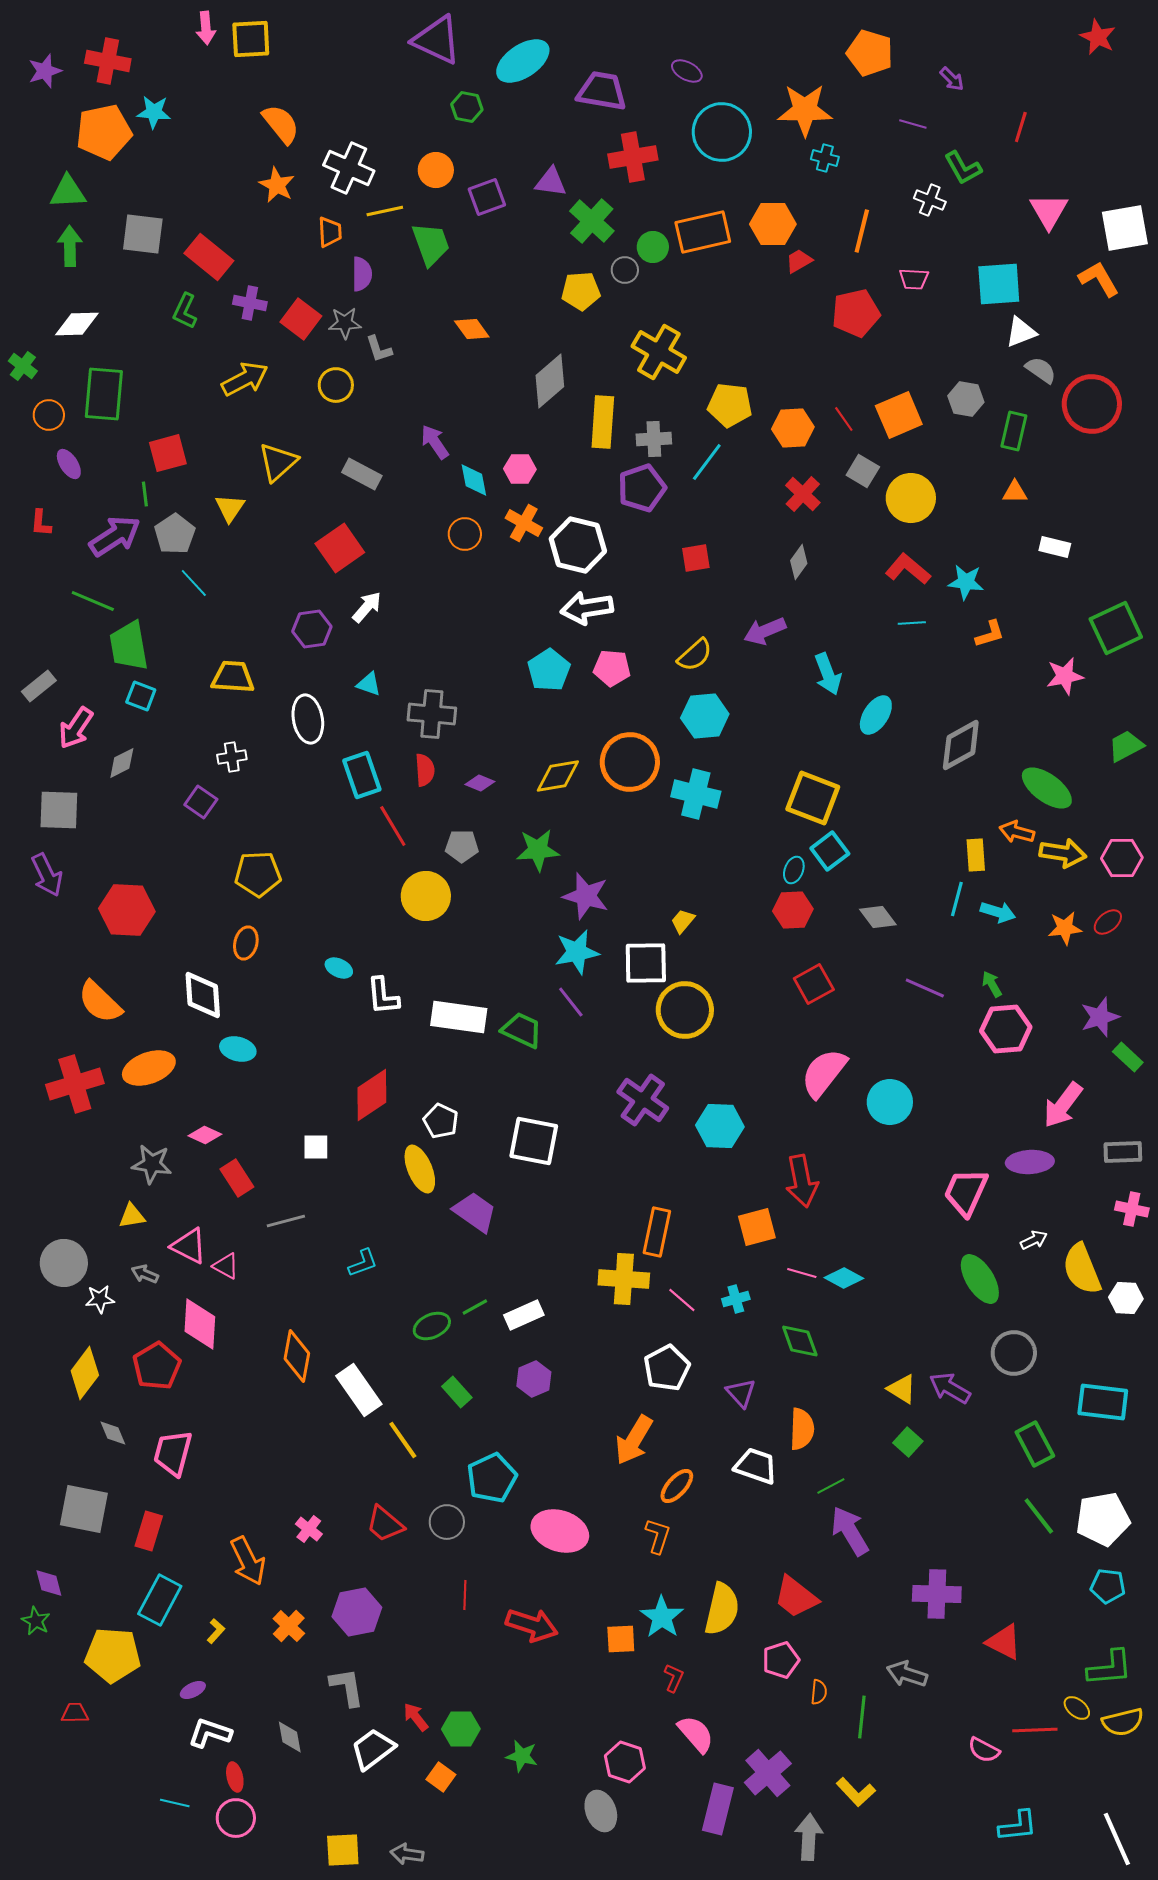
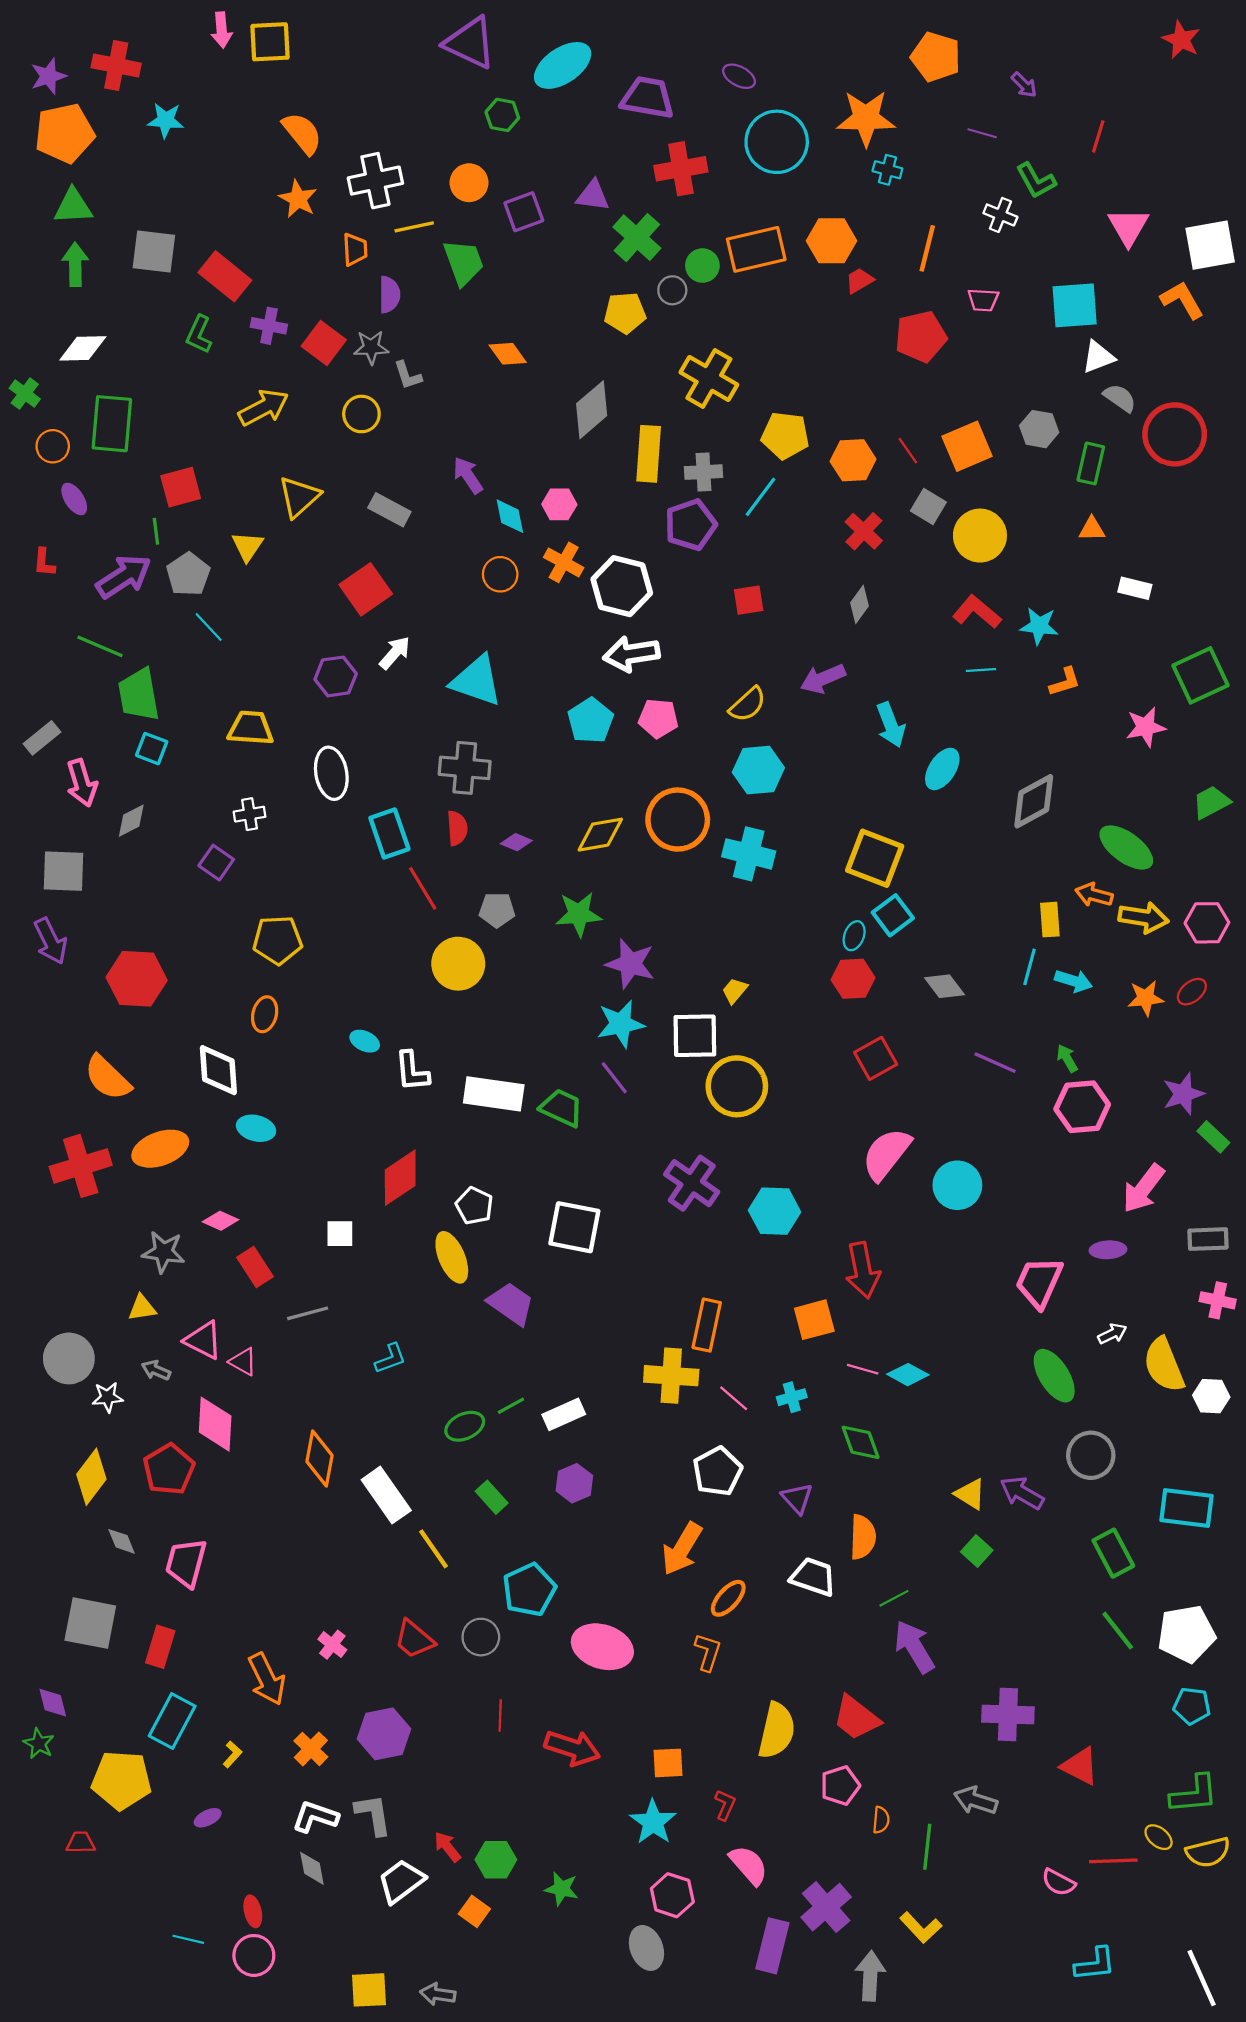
orange pentagon: (104, 132) -> (65, 133), moved
white cross: (349, 168) -> (375, 181), turned -36
cyan triangle: (369, 684) -> (477, 681), moved, size x2.0
pink arrow: (76, 728) -> (82, 783), turned -51
purple ellipse: (1030, 1162) -> (1108, 1250), size x0.7
cyan star: (662, 1617) -> (653, 1822), moved
white L-shape: (210, 1733) -> (315, 1817), moved

